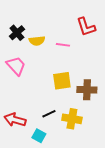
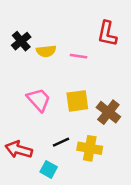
red L-shape: (86, 27) -> (107, 34), turned 30
pink trapezoid: (16, 66) -> (39, 100), moved
brown cross: (87, 90) -> (108, 112), turned 36

